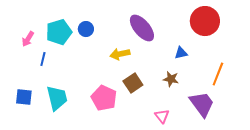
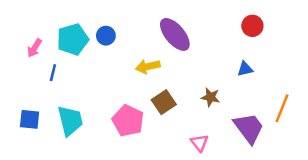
red circle: (205, 21) -> (252, 26), size x0.6
blue triangle: (181, 53) -> (245, 69), moved
orange line: (218, 74) -> (282, 108), moved

